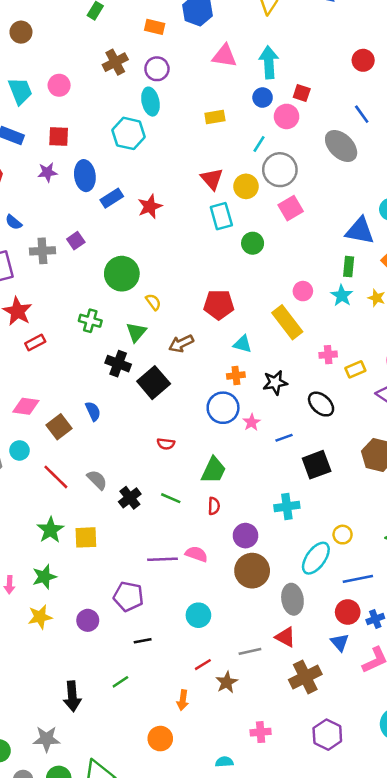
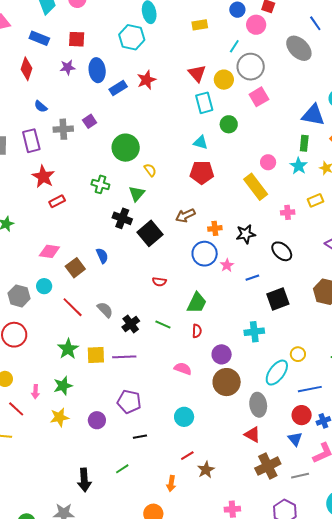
red star: (150, 206) -> (146, 80), moved
brown arrow: (181, 344) -> (185, 215), moved
cyan triangle: (243, 344) -> (201, 142), moved
yellow rectangle: (355, 369) -> (315, 200), moved
purple line: (163, 559) -> (124, 357), moved
gray line: (250, 651) -> (300, 476), moved

